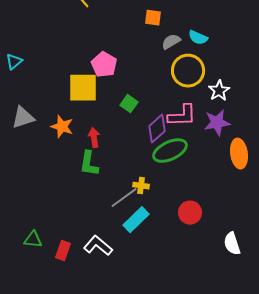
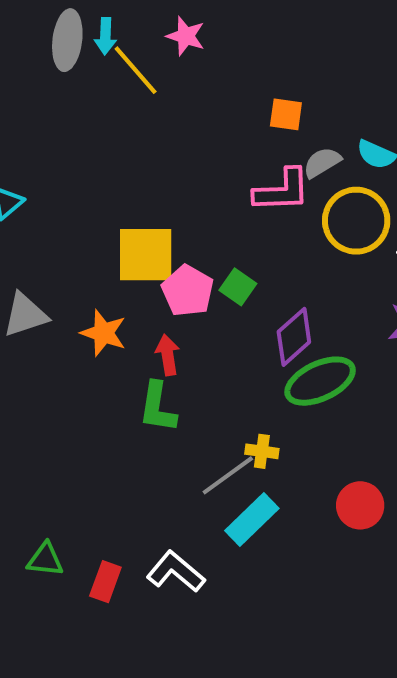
pink pentagon: (104, 65) -> (188, 291), moved
pink L-shape: (182, 116) -> (282, 191), moved

